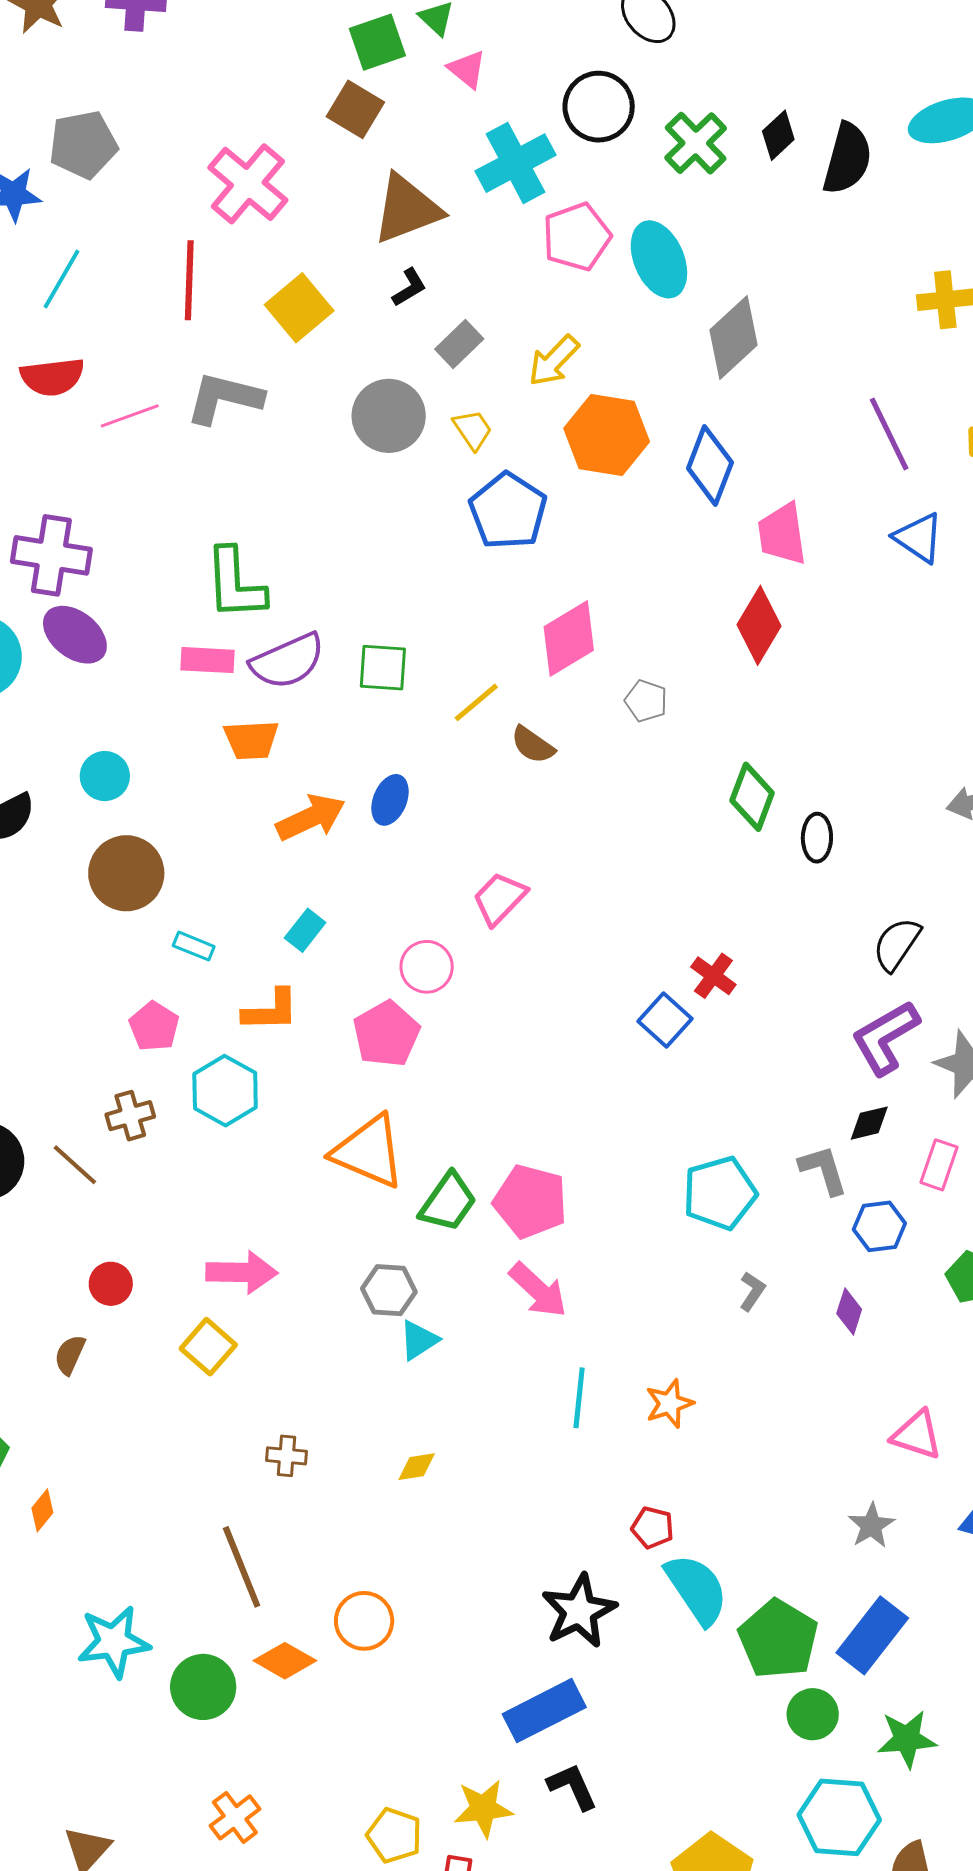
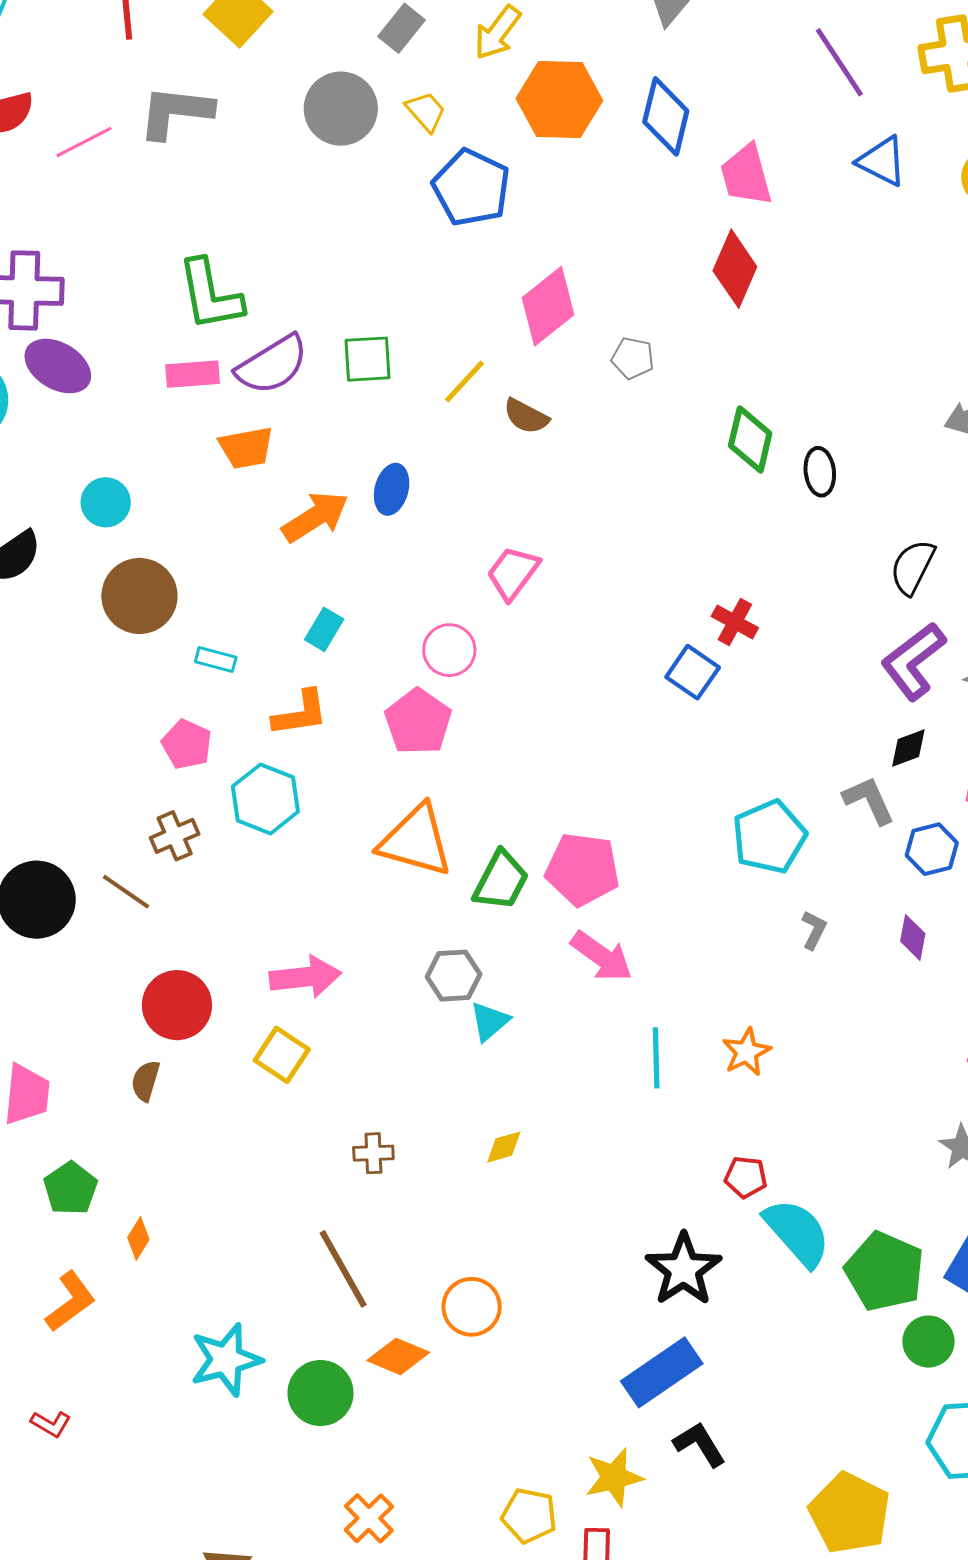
red circle: (111, 1284) -> (177, 1005), size x1.6

